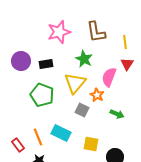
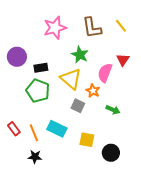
yellow line: (125, 42) -> (121, 26), moved, turned -32
black rectangle: (46, 64) -> (41, 68), moved
yellow triangle: (75, 83) -> (71, 79), turned -30
red rectangle: (18, 145) -> (14, 129), moved

